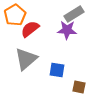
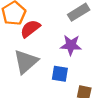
purple star: (67, 30) -> (71, 45), moved

